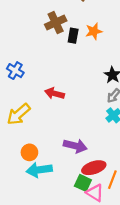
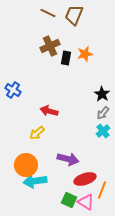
yellow arrow: (19, 114) -> (37, 133), moved, size x0.7
orange circle: (29, 152) -> (26, 165), size x1.5
green square: (83, 183) -> (69, 200), moved

